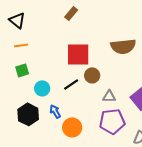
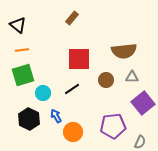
green square: (22, 70) -> (23, 75), size x1.6
brown circle: (92, 75) -> (106, 80), moved
gray triangle: (109, 96) -> (132, 77), moved

